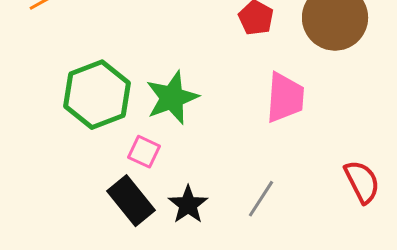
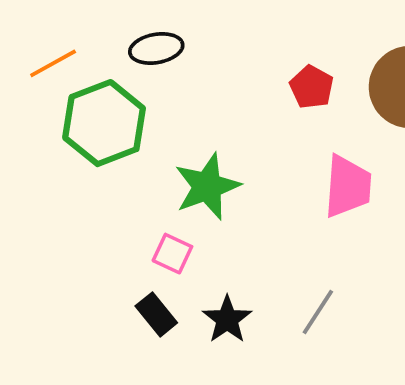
green hexagon: (97, 95) -> (104, 123), moved
black rectangle: (131, 201) -> (156, 314), size x0.7

